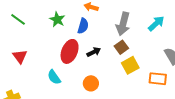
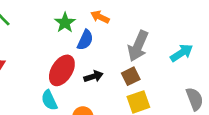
green star: (57, 19) -> (65, 23), moved
cyan semicircle: (54, 77) -> (49, 100), moved

